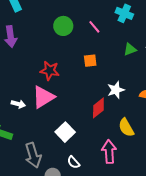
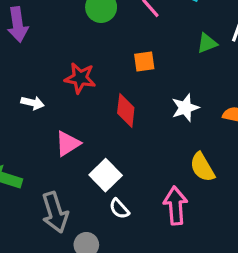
pink triangle: (43, 97) -> (68, 144), moved, size x0.7
white arrow: (18, 104) -> (33, 103), moved
red diamond: (98, 108) -> (126, 110), moved, turned -45
white semicircle: (74, 162) -> (119, 209), moved

